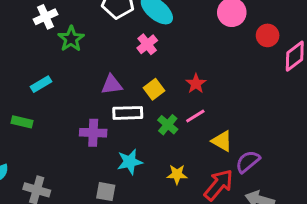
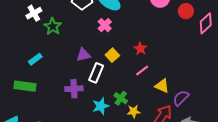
white rectangle: (128, 113) -> (96, 73), turned -60
green rectangle: (22, 122) -> (25, 86), size x1.5
green cross: (168, 125) -> (121, 98), moved

